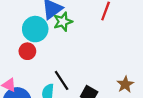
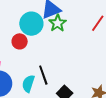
green star: (63, 22) -> (58, 23), turned -30

